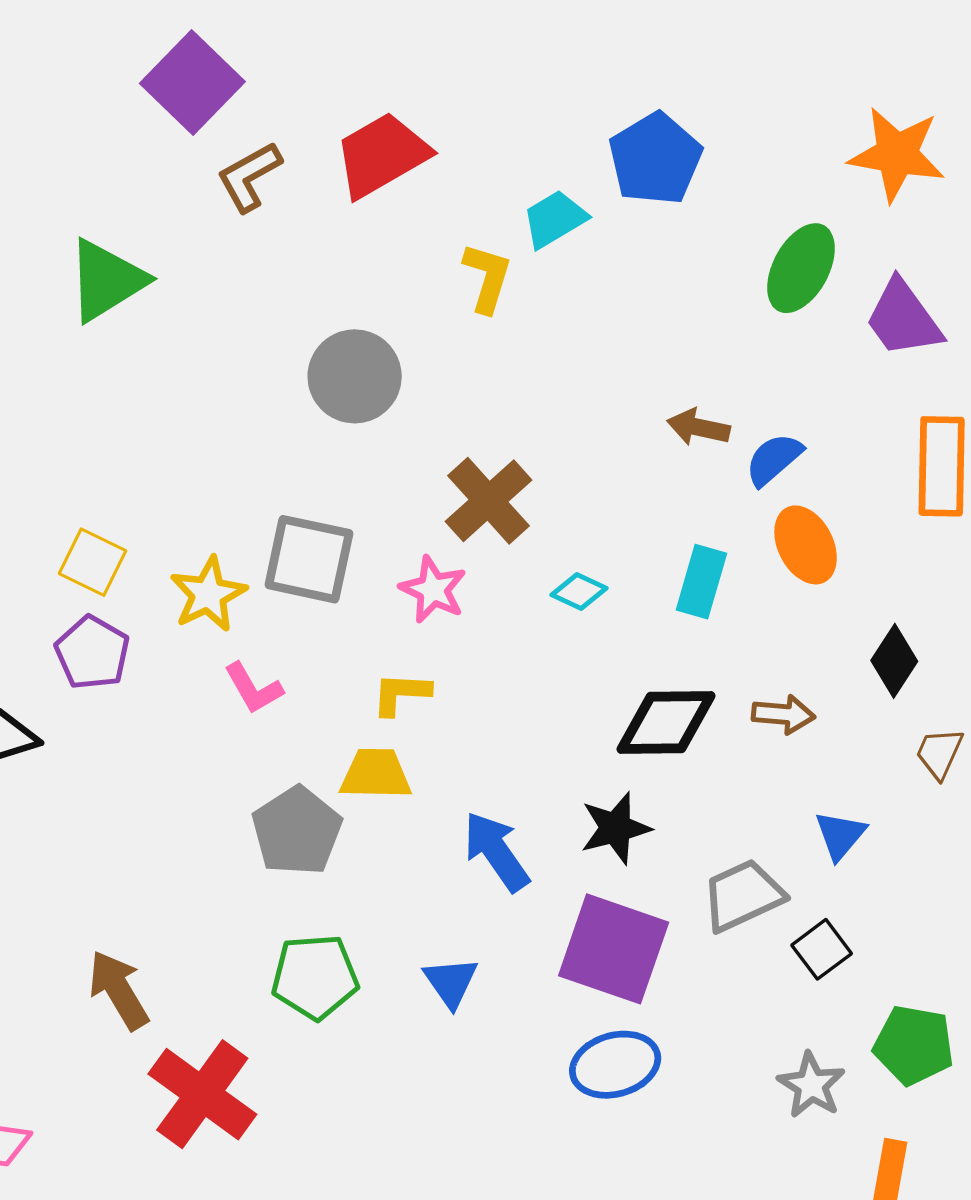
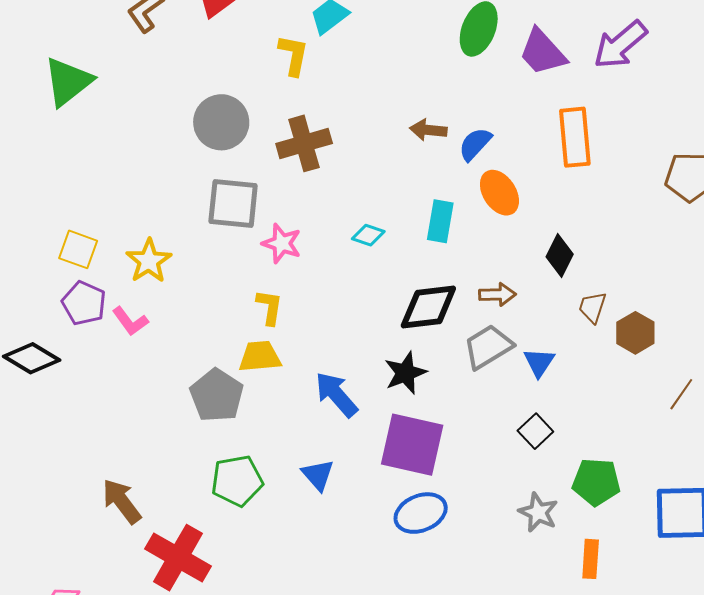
brown cross: (489, 501) -> (304, 143), moved, turned 32
gray square: (309, 559) -> (233, 203), moved
pink L-shape: (253, 688) -> (130, 321), moved
yellow L-shape: (401, 694) -> (269, 307), turned 102
gray trapezoid: (743, 895) -> (488, 347), moved

